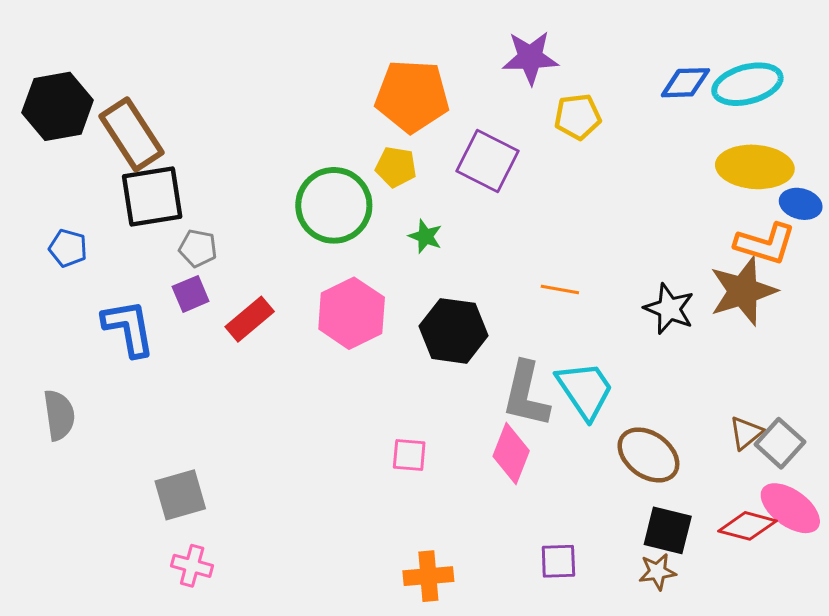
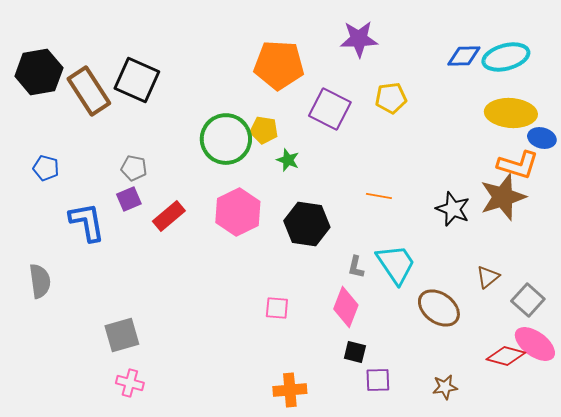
yellow pentagon: (578, 117) -> (391, 98), moved
yellow pentagon: (396, 167) -> (264, 130), moved
black square: (152, 196) -> (137, 80), moved, turned 33
gray L-shape: (526, 394) -> (356, 267), size x0.5
brown triangle: (746, 433) -> (488, 277), moved
black square: (668, 530) -> (355, 352), moved, size x0.7

